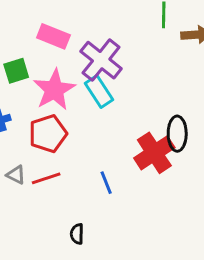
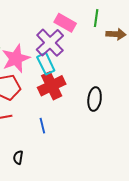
pink rectangle: (53, 36) -> (65, 23), moved
red cross: (154, 153) -> (52, 86), moved

